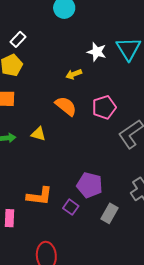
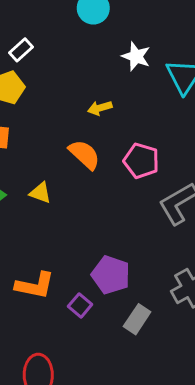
white star: (97, 52) -> (136, 56), moved
pink pentagon: (104, 107) -> (141, 161), turned 30

